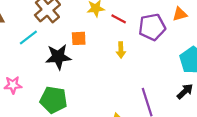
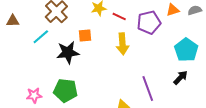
yellow arrow: (121, 50) -> (122, 44), size x1.5
pink star: (13, 85) -> (34, 95), moved

